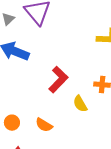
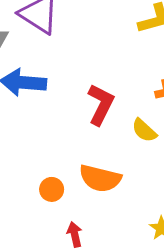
orange semicircle: (44, 125) -> (100, 178), size x1.5

